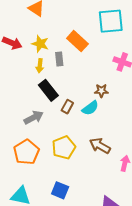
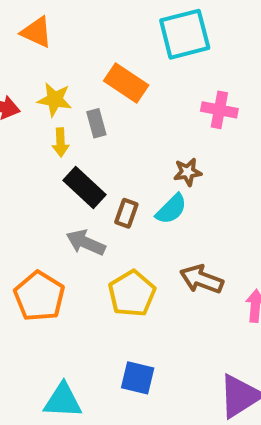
gray arrow: (34, 117) -> (86, 243), moved, turned -120
orange pentagon: (26, 152) -> (39, 296), moved

